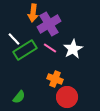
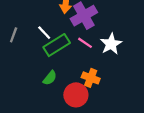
green semicircle: (19, 97) -> (50, 78), moved
red circle: (67, 97) -> (76, 95), moved

